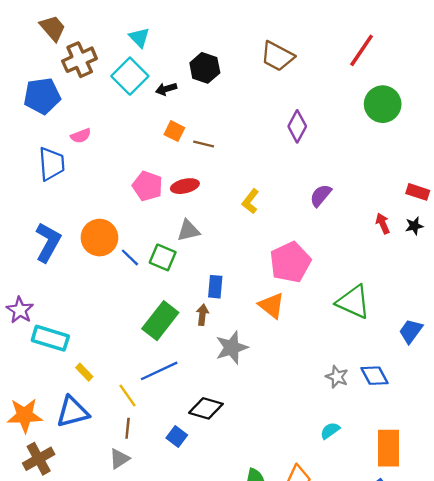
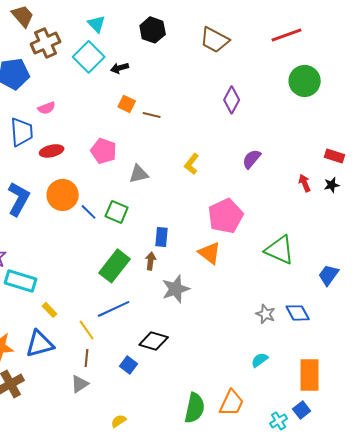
red line: (362, 50) -> (287, 35), turned 36
black hexagon: (205, 68) -> (153, 30), moved
red ellipse: (185, 186) -> (52, 151), moved
gray triangle: (188, 231) -> (139, 174), moved

